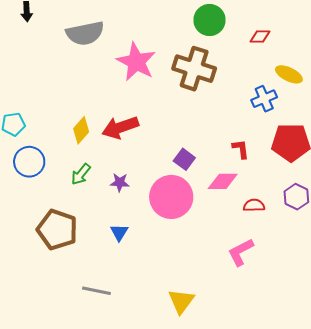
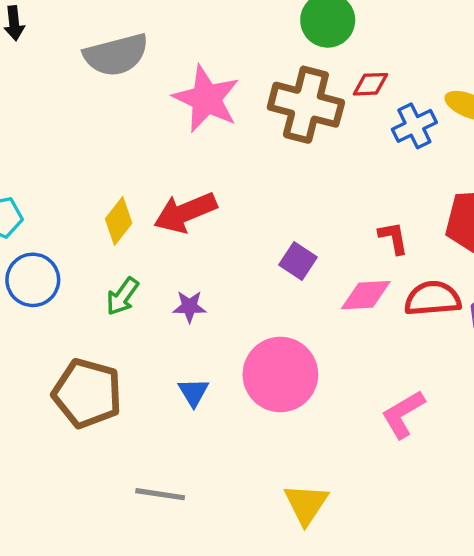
red diamond: (260, 37) -> (370, 84), moved
blue cross: (264, 99) -> (414, 126), moved
pink circle: (171, 197) -> (280, 374), moved
red semicircle: (254, 205) -> (433, 299), moved, size x1.5

